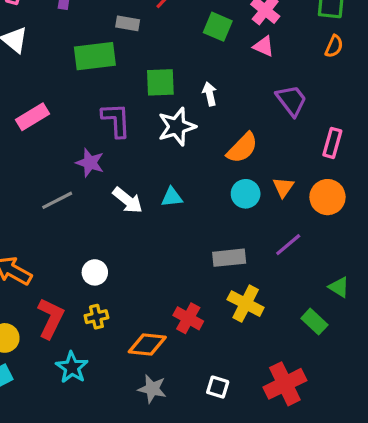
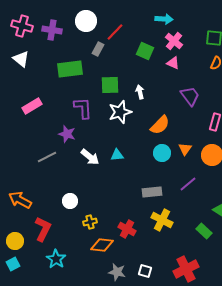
gray rectangle: (128, 23) -> (98, 49), moved, turned -72
yellow cross: (96, 317) -> (90, 222), moved
gray star: (152, 389) -> (117, 272), moved

